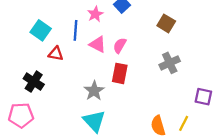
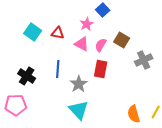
pink star: (95, 14) -> (87, 24), moved
brown square: (166, 23) -> (122, 40), moved
blue line: (76, 30) -> (58, 69), moved
red triangle: (56, 54) -> (58, 33), moved

